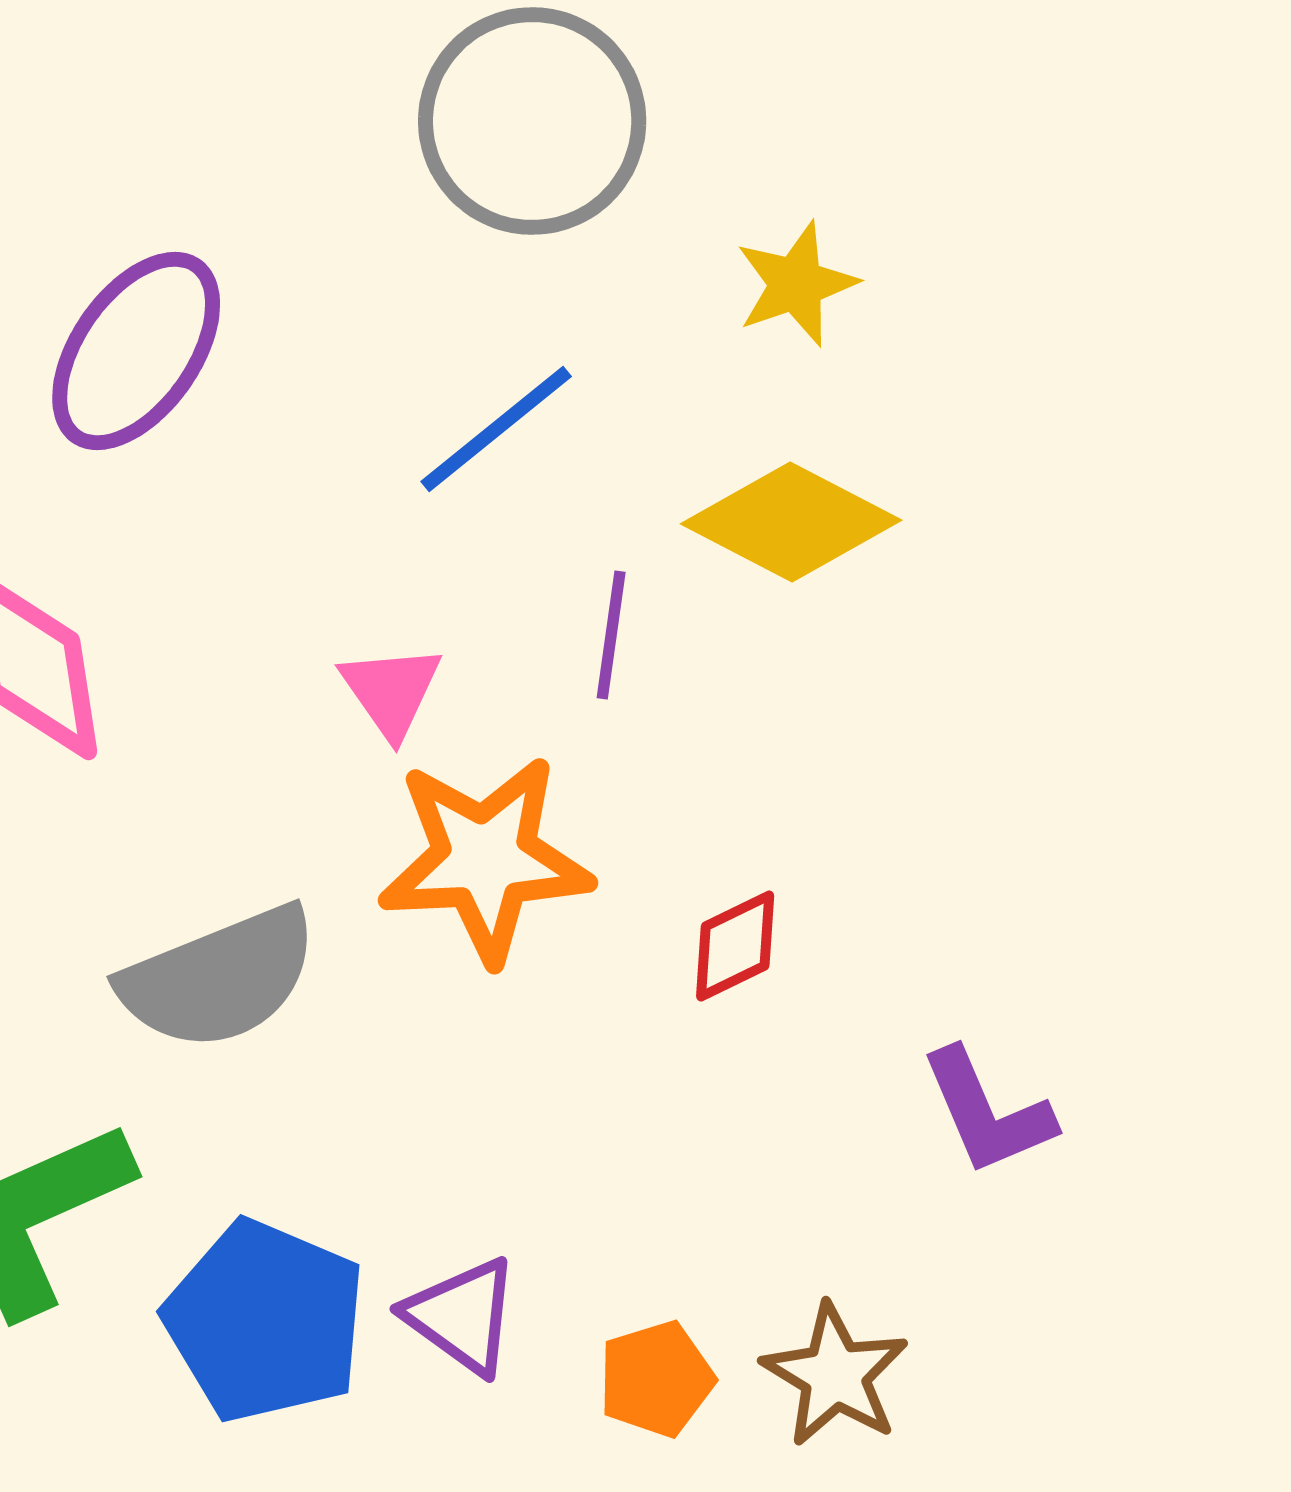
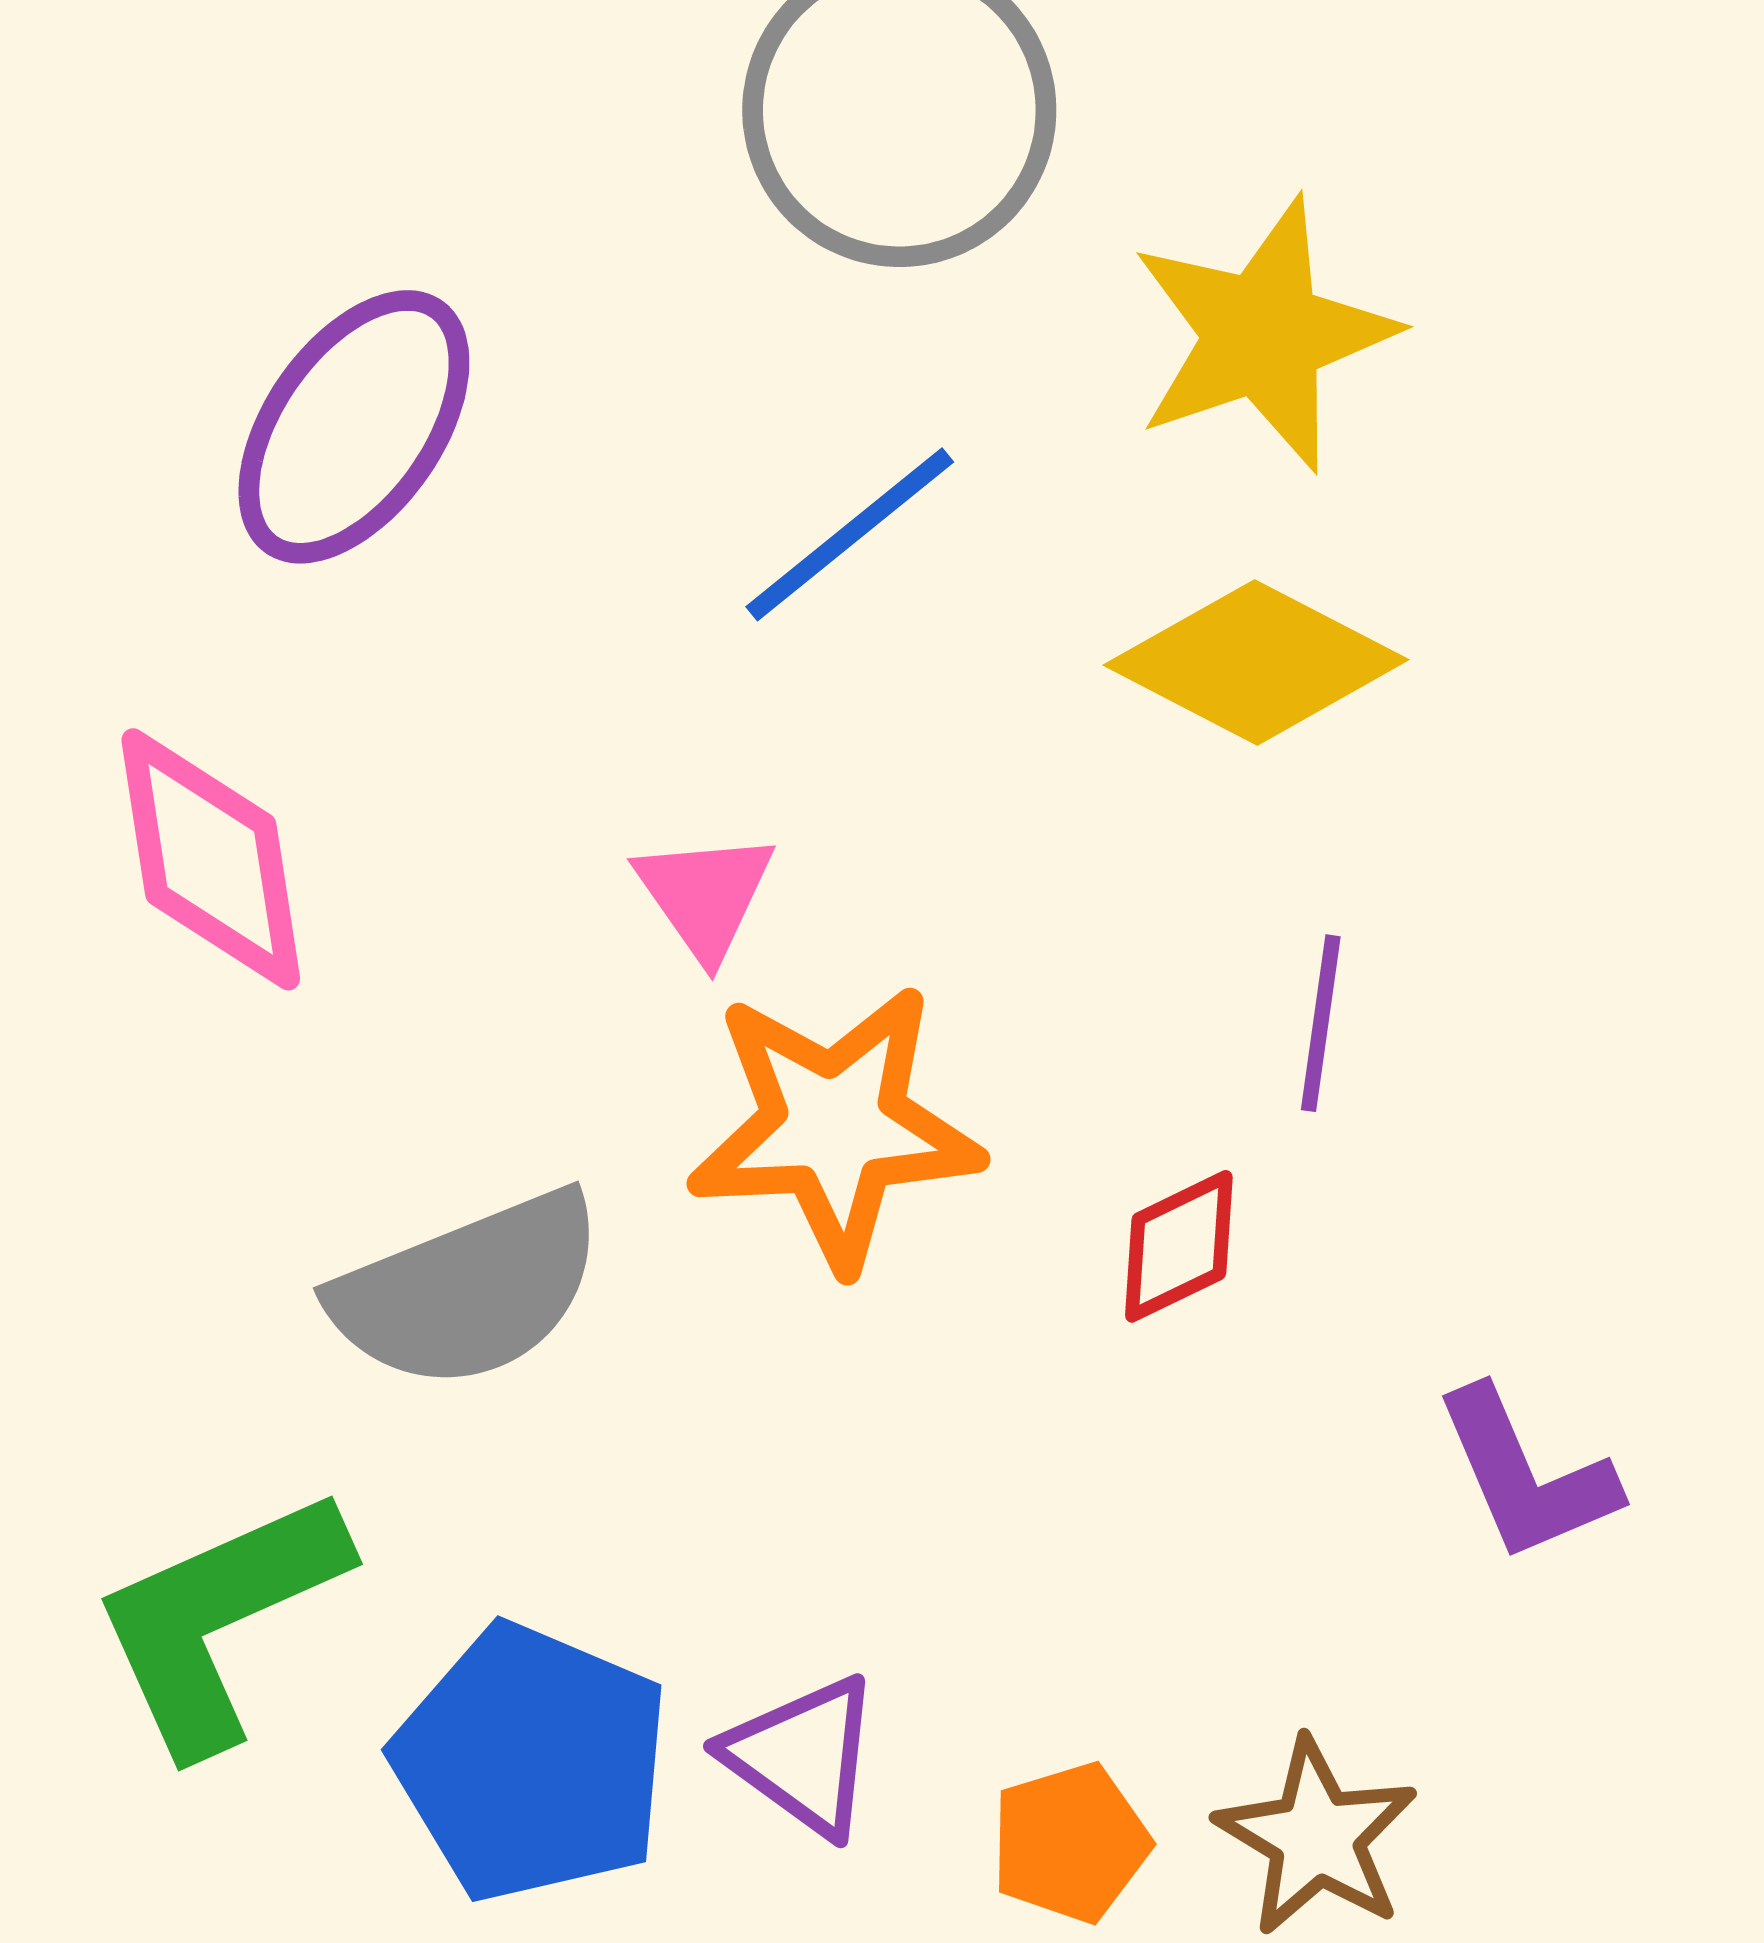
yellow star: (796, 284) -> (1263, 335), size x1.6
purple line: (611, 635) -> (1321, 1023), moved

